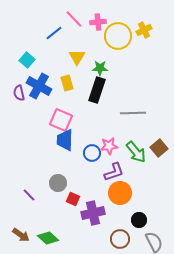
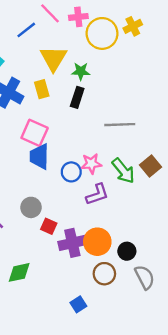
yellow triangle: (77, 57) -> (53, 58), size x1.4
black rectangle: (97, 90) -> (77, 97), size x0.7
orange circle: (120, 193) -> (97, 242), moved
green diamond: (48, 238) -> (19, 272), turned -55

